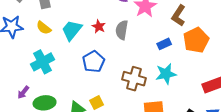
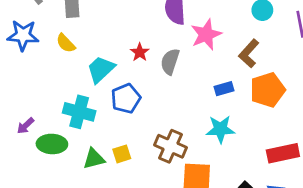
cyan trapezoid: (72, 30) -> (101, 69), moved
cyan cross: (43, 62) -> (79, 112), moved, turned 35
brown cross: (134, 79) -> (170, 146), moved

